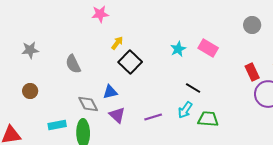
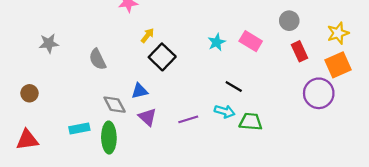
gray circle: (252, 25) -> (289, 21), moved
red rectangle: (252, 72) -> (299, 51), moved
brown circle: (30, 91) -> (29, 93), moved
cyan arrow: (185, 110) -> (225, 111), turned -108

